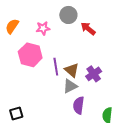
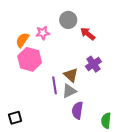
orange semicircle: (12, 26) -> (22, 40), moved
purple line: (56, 67) -> (54, 85), moved
purple cross: (94, 74) -> (93, 64), moved

